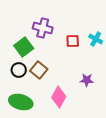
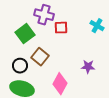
red square: (73, 41) -> (61, 28), moved
black circle: (19, 70) -> (20, 66), moved

